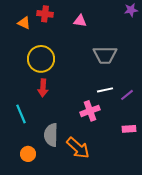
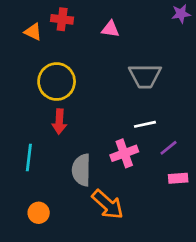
purple line: (127, 95) -> (168, 148), moved
cyan line: (21, 114) -> (29, 158), turned 30
gray semicircle: (51, 135) -> (81, 170), moved

